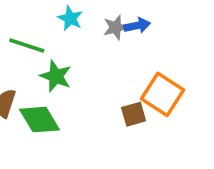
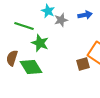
gray star: (115, 27) -> (61, 20), moved

